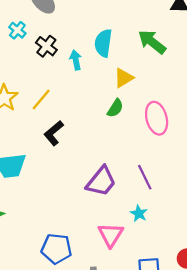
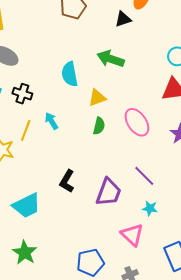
cyan arrow: (76, 60) -> (51, 121), moved
yellow triangle: (124, 78) -> (97, 98), turned 30
yellow line: (41, 100) -> (26, 131), moved
black L-shape: (54, 133) -> (67, 181), moved

